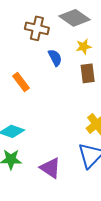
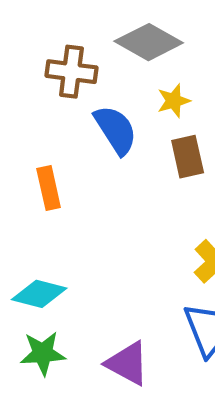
blue semicircle: (55, 58) -> (116, 130), size x1.4
orange rectangle: (21, 82) -> (49, 188), turned 30

